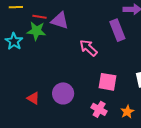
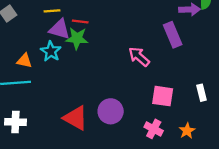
purple triangle: (60, 21) -> (59, 29), moved
red triangle: (33, 98) -> (76, 118), size x1.6

